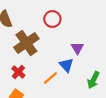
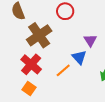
red cross: (18, 72) -> (31, 64), size x1.5

